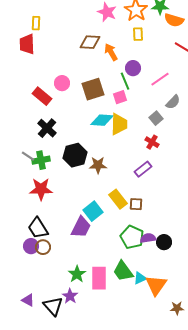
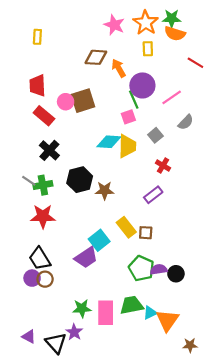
orange semicircle: (174, 20) -> (175, 34), moved
red trapezoid: (27, 44) -> (37, 85), moved
purple circle: (133, 68) -> (142, 85), size x1.5
brown square: (93, 89) -> (83, 101), moved
gray square: (156, 118) -> (155, 135), moved
purple trapezoid: (81, 227) -> (86, 258), turned 30
green trapezoid: (123, 271) -> (132, 305), turned 115
green star: (77, 274) -> (82, 308), turned 30

